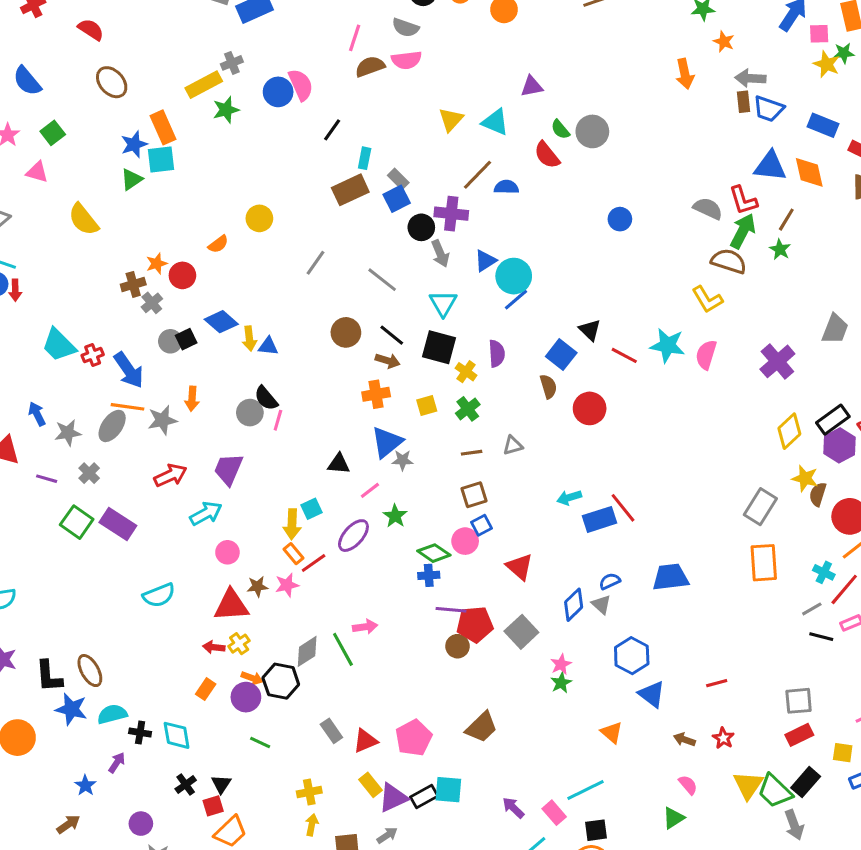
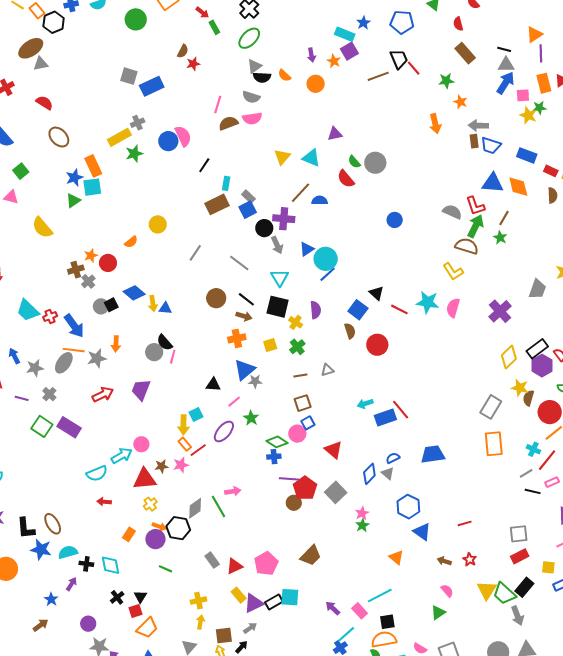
cyan arrow: (206, 513) -> (122, 456), moved
red pentagon: (475, 624) -> (305, 488), turned -30
red arrow: (214, 647) -> (104, 502), moved

